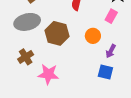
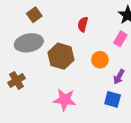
brown cross: (26, 57) -> (16, 80), moved
pink star: (48, 74) -> (65, 100), moved

